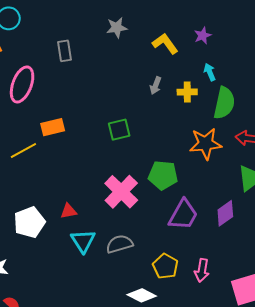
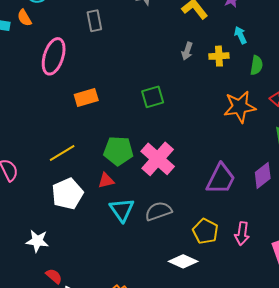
green semicircle: (224, 103) -> (256, 65), size x0.6
yellow line: (23, 151) -> (62, 153), moved
green pentagon: (163, 175) -> (118, 151), moved

